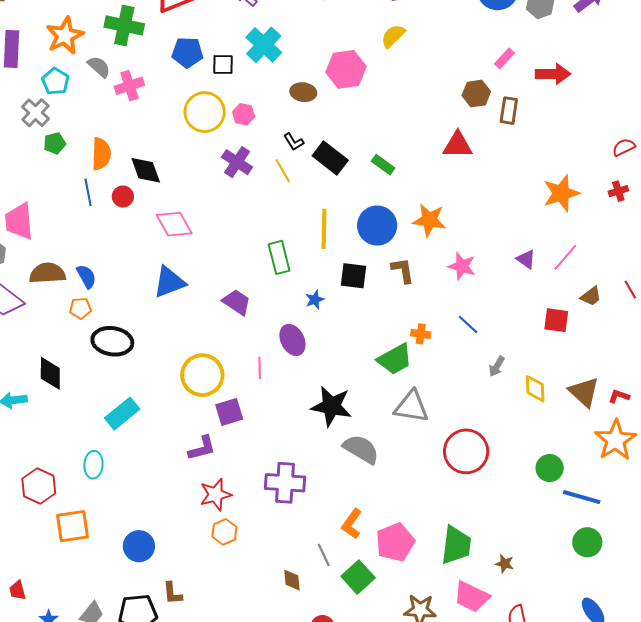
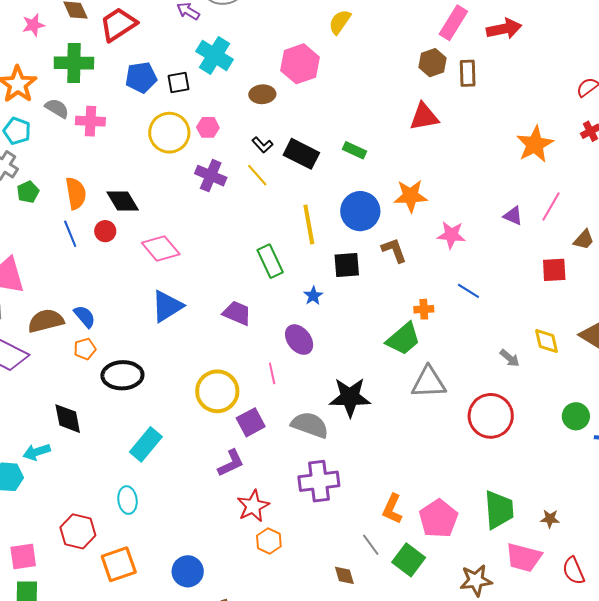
pink rectangle: (504, 58) -> (453, 23), size x1.6
pink cross: (129, 86) -> (90, 121), turned 32
gray arrow: (497, 366) -> (510, 358), moved, turned -70
gray semicircle: (361, 449) -> (310, 425), moved

